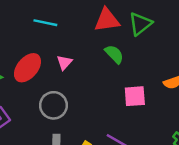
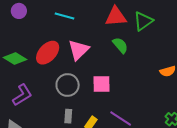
pink triangle: (64, 62) -> (78, 50), size x1.6
pink square: (135, 96) -> (102, 84), moved

